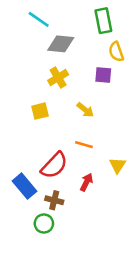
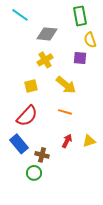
cyan line: (39, 19) -> (20, 15), moved
yellow arrow: (85, 110) -> (66, 85), size x1.5
red semicircle: (54, 165) -> (27, 116), moved
yellow triangle: (118, 165) -> (89, 141), moved, turned 40

